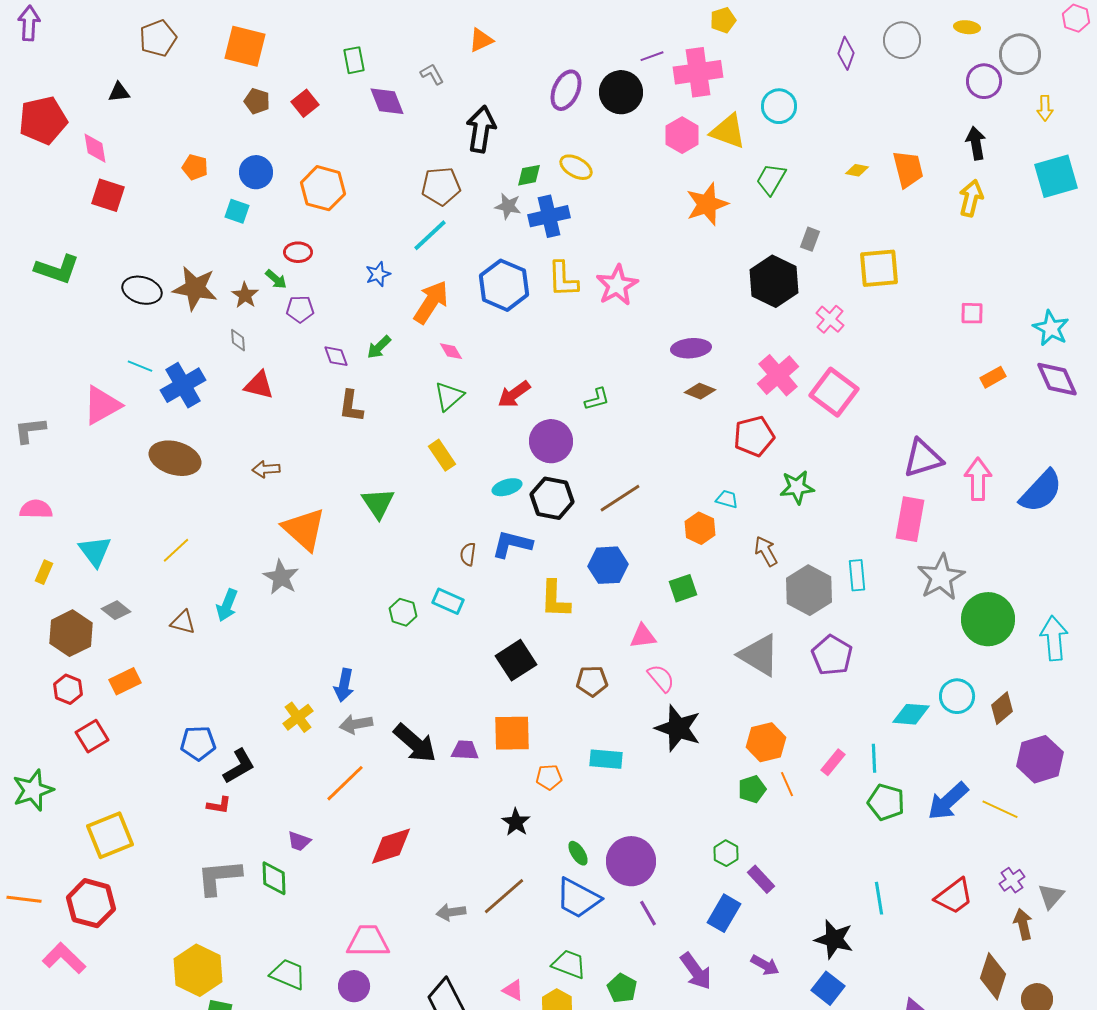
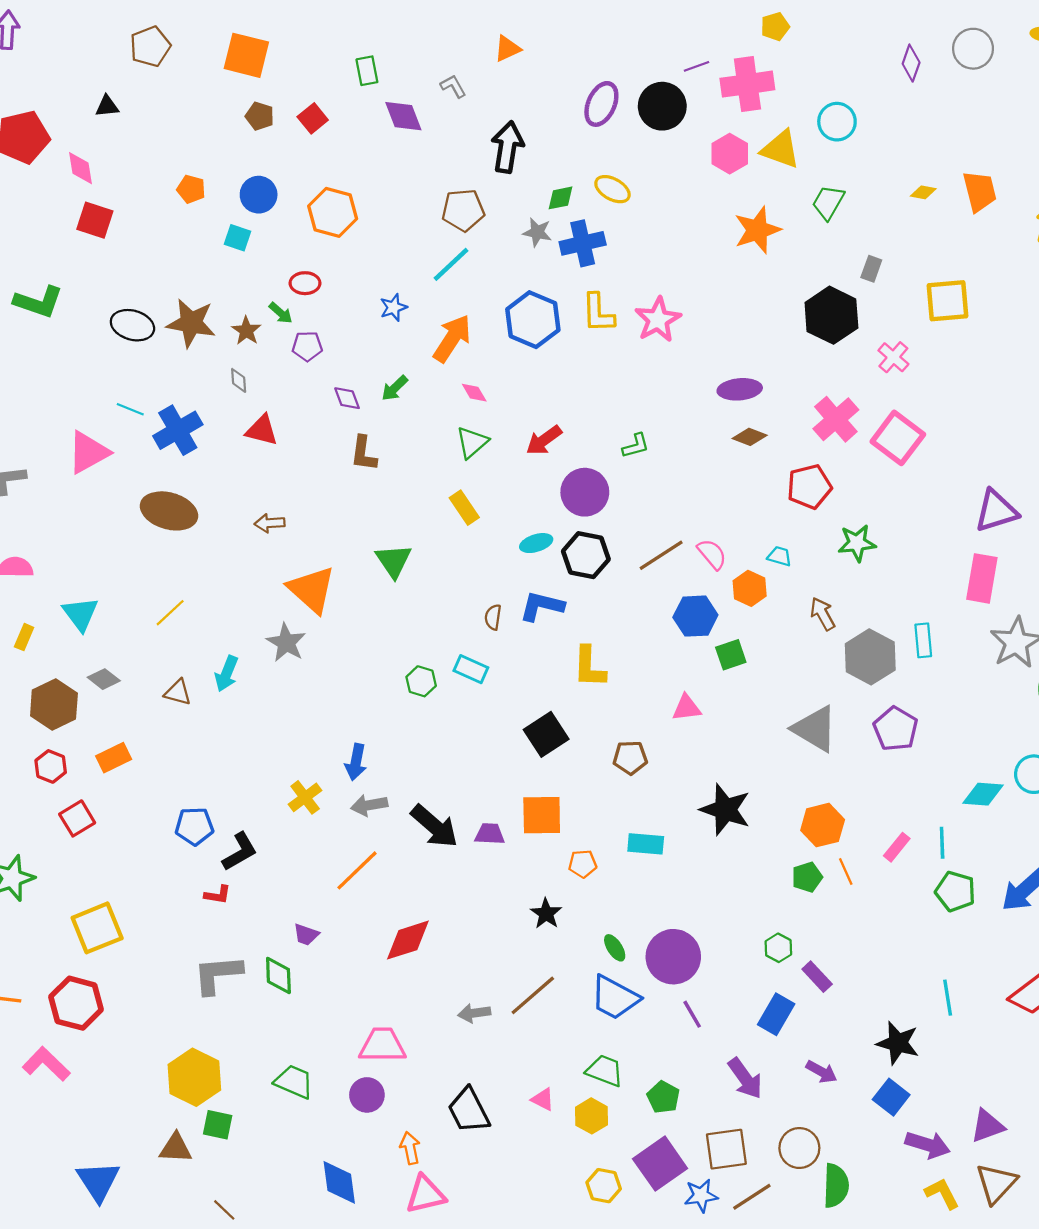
blue hexagon: (608, 565) -> (695, 616), moved
pink semicircle: (661, 678) -> (712, 554), moved

